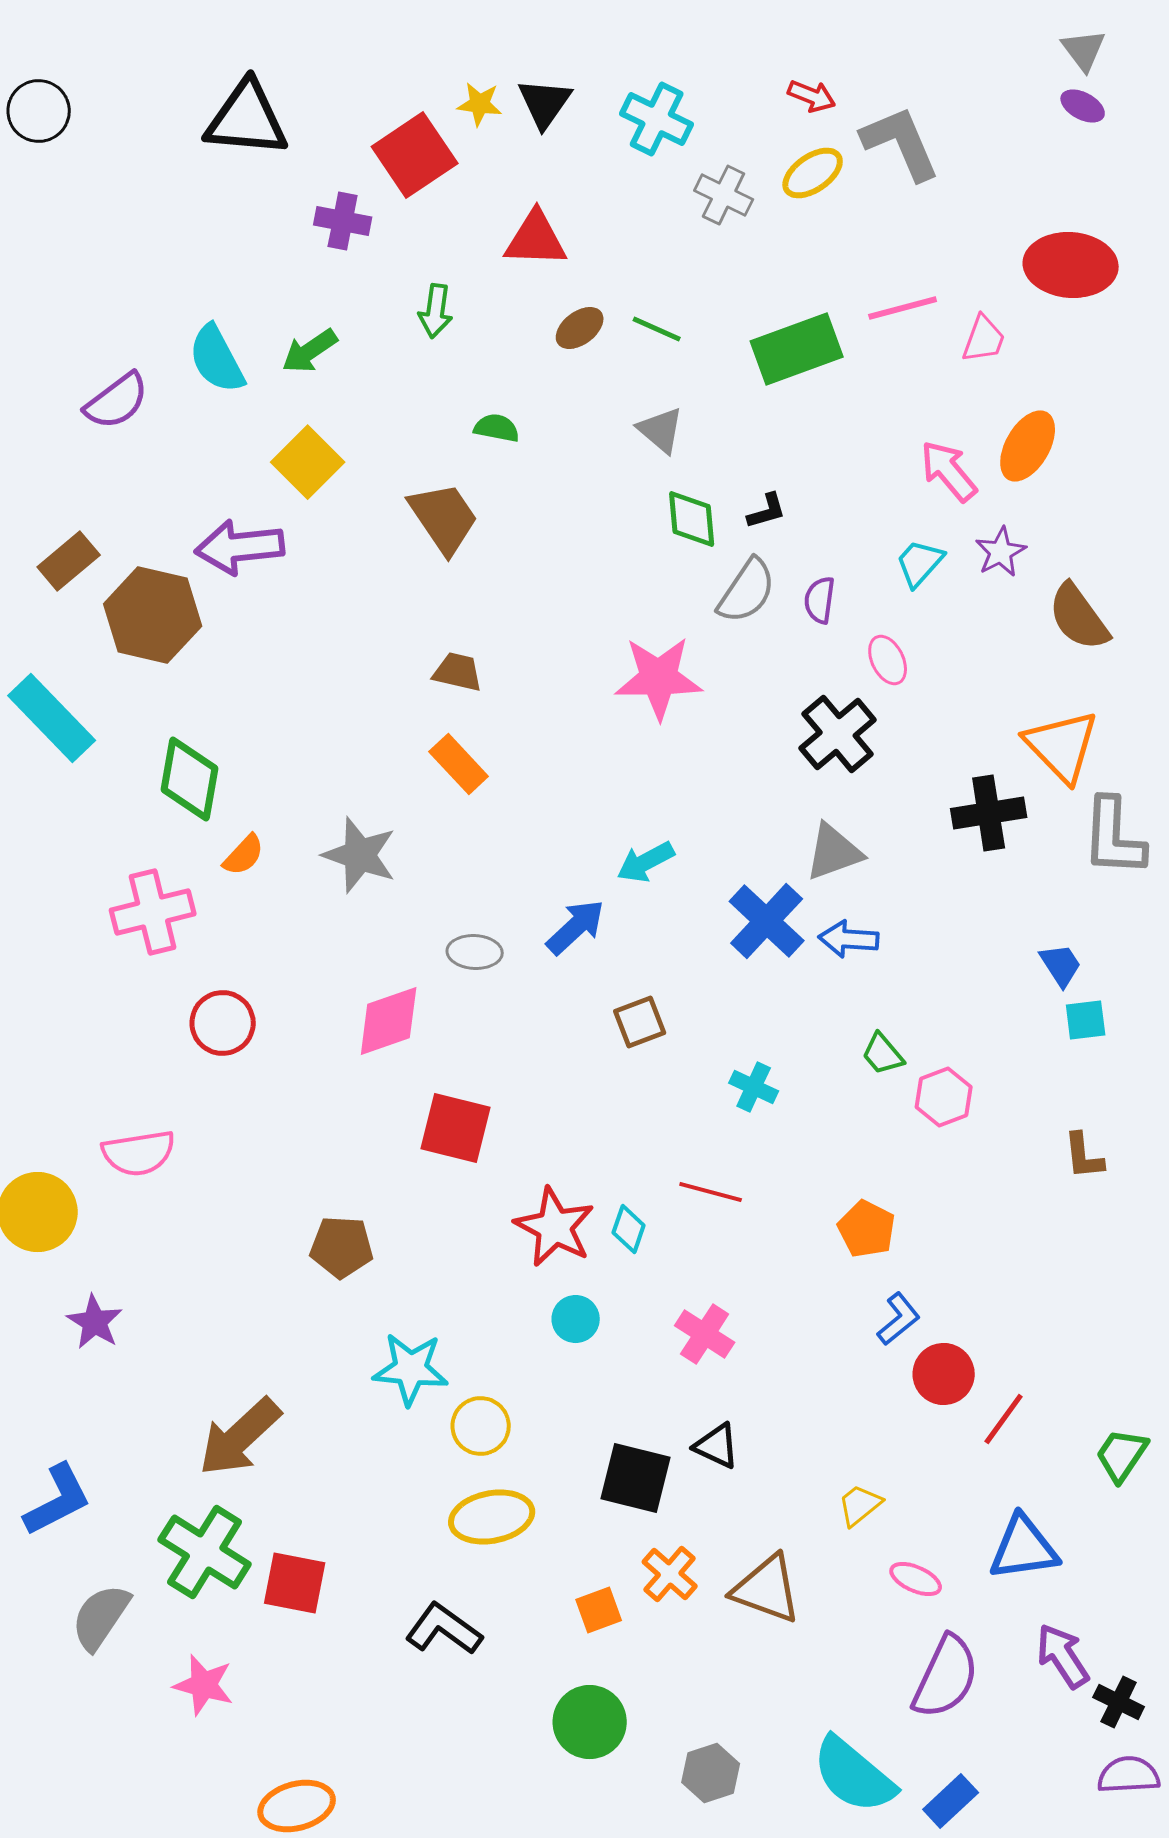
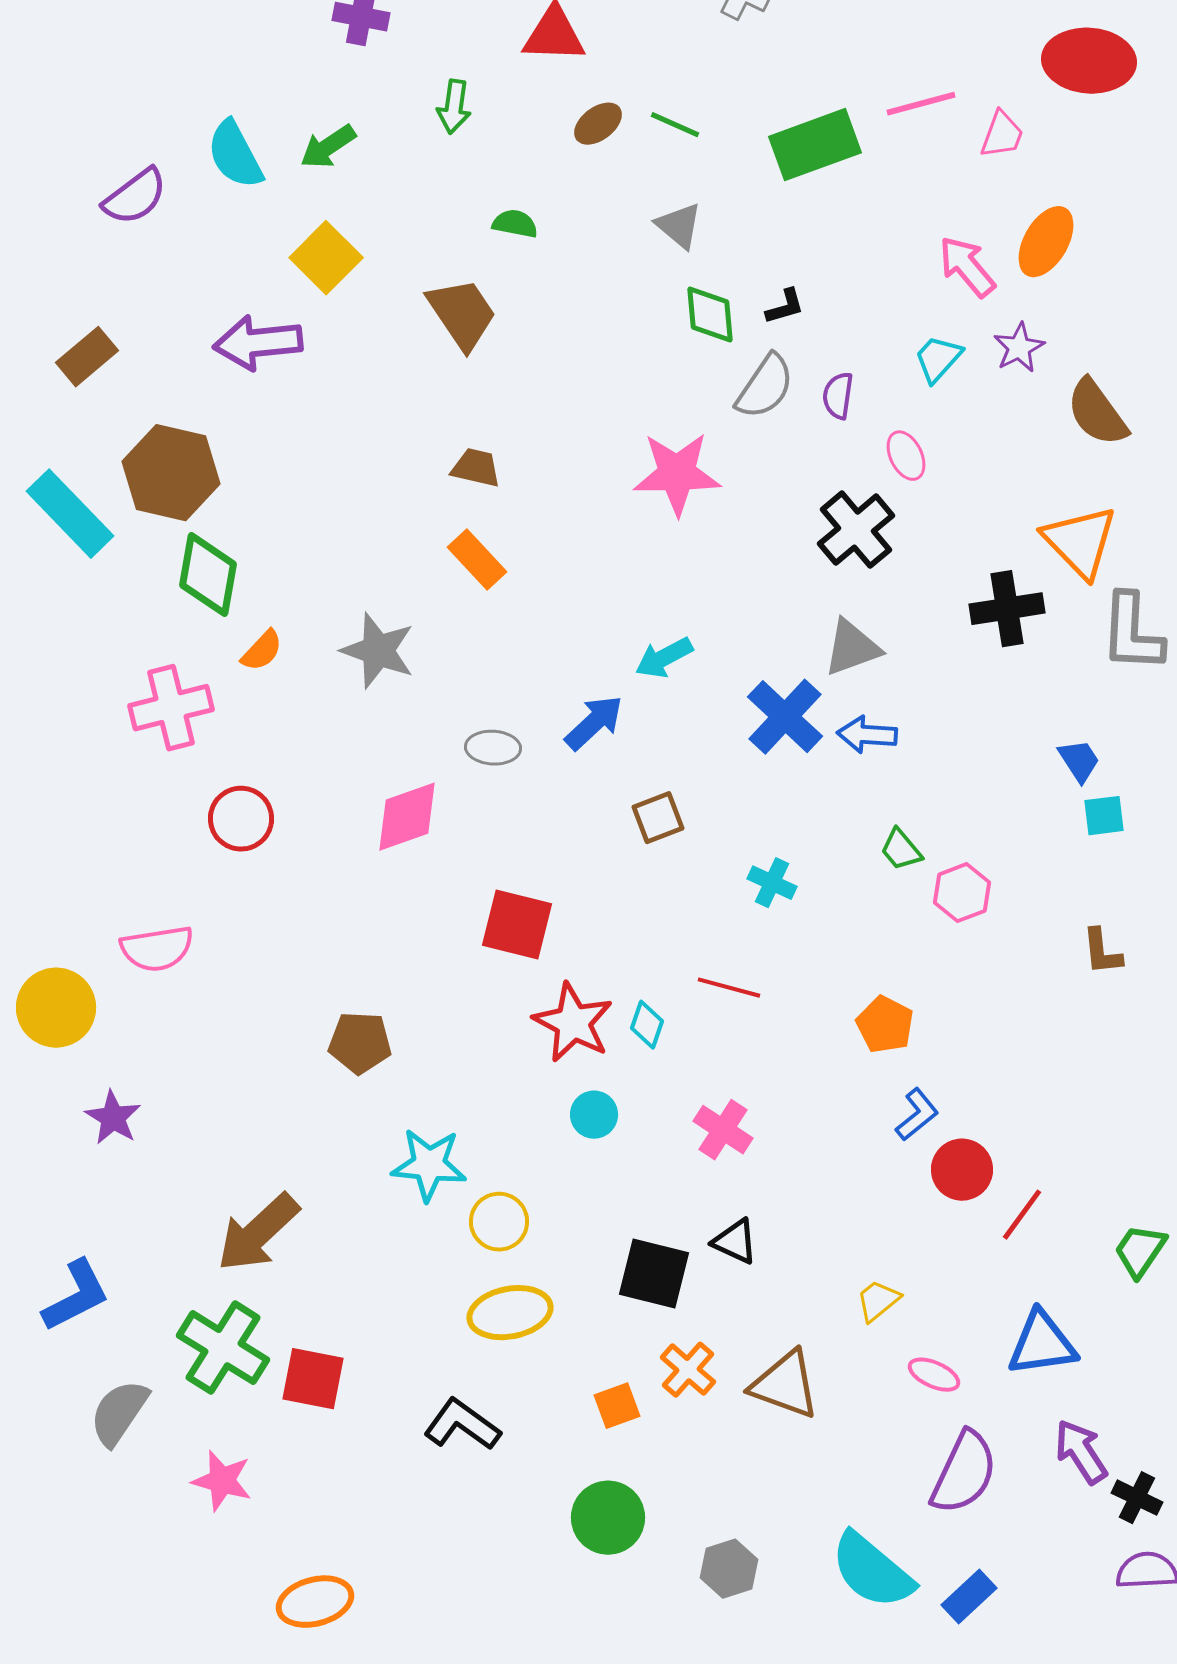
brown hexagon: (153, 615) -> (171, 473), moved
red square: (456, 1128) -> (517, 925), moved

